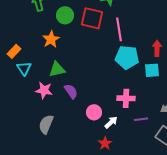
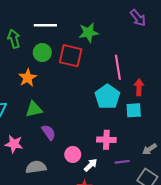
pink line: (119, 29) -> (118, 67), moved
cyan pentagon: (127, 57) -> (107, 97), turned 30
pink star: (44, 90) -> (14, 144), moved
gray semicircle: (46, 124) -> (36, 167), moved, turned 60

